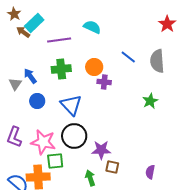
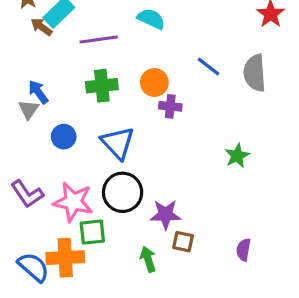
blue arrow: (30, 76) -> (38, 92), moved
green star: (150, 101) -> (237, 156), moved
purple L-shape: (14, 137) -> (27, 194), turned -55

